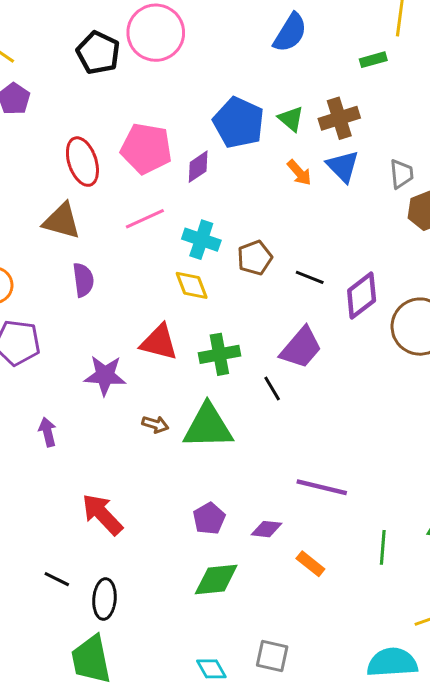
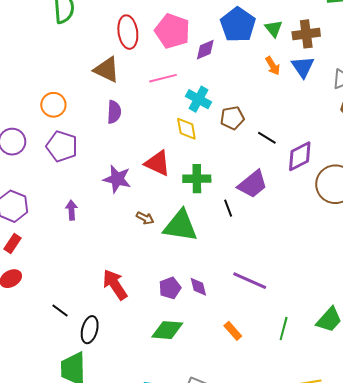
red arrow: (102, 514) -> (115, 285), moved
purple diamond: (267, 529) -> (198, 287), moved, turned 60

